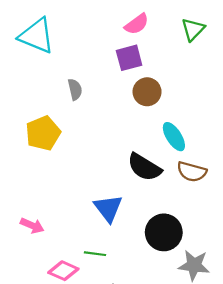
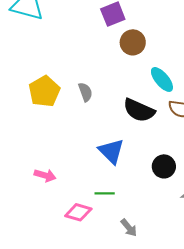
gray semicircle: (75, 89) -> (85, 92), moved
black circle: (164, 232) -> (164, 166), size x0.7

